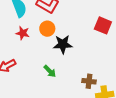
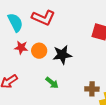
orange circle: (47, 29) -> (39, 51), moved

